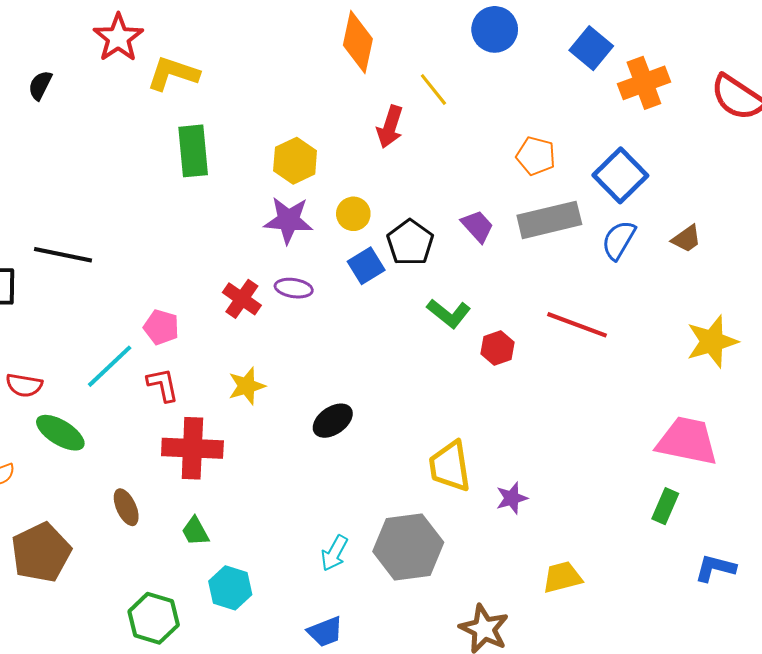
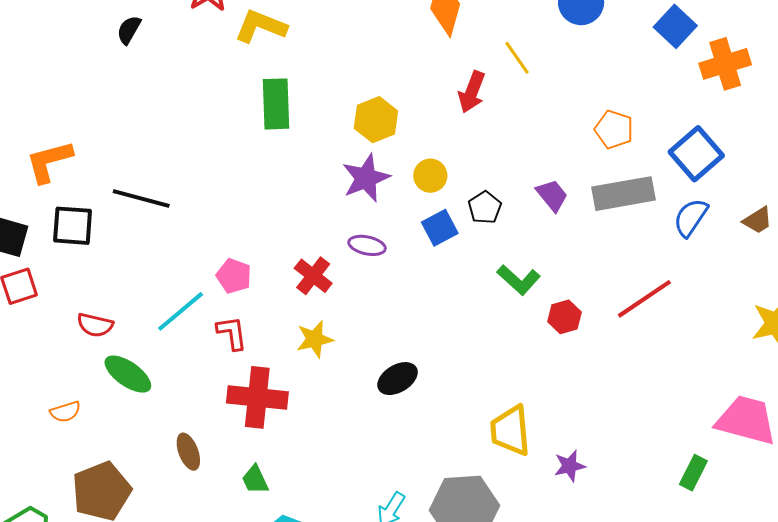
purple star: (288, 220) -> (366, 178), turned -30
black pentagon: (410, 243) -> (485, 208), size x0.7
red cross: (242, 299) -> (313, 276), moved
red line: (577, 325) -> (644, 299), turned -58
green rectangle: (665, 506) -> (693, 473), moved

